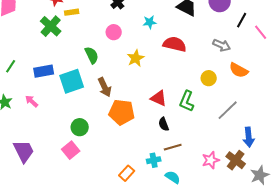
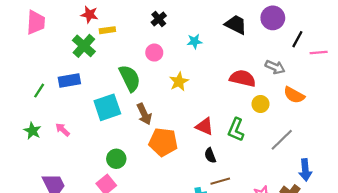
pink line: (261, 32) -> (319, 53), turned -56
red semicircle: (175, 44) -> (243, 78), moved
green semicircle: (92, 55) -> (130, 78), size x1.4
blue rectangle: (44, 71) -> (69, 81), moved

